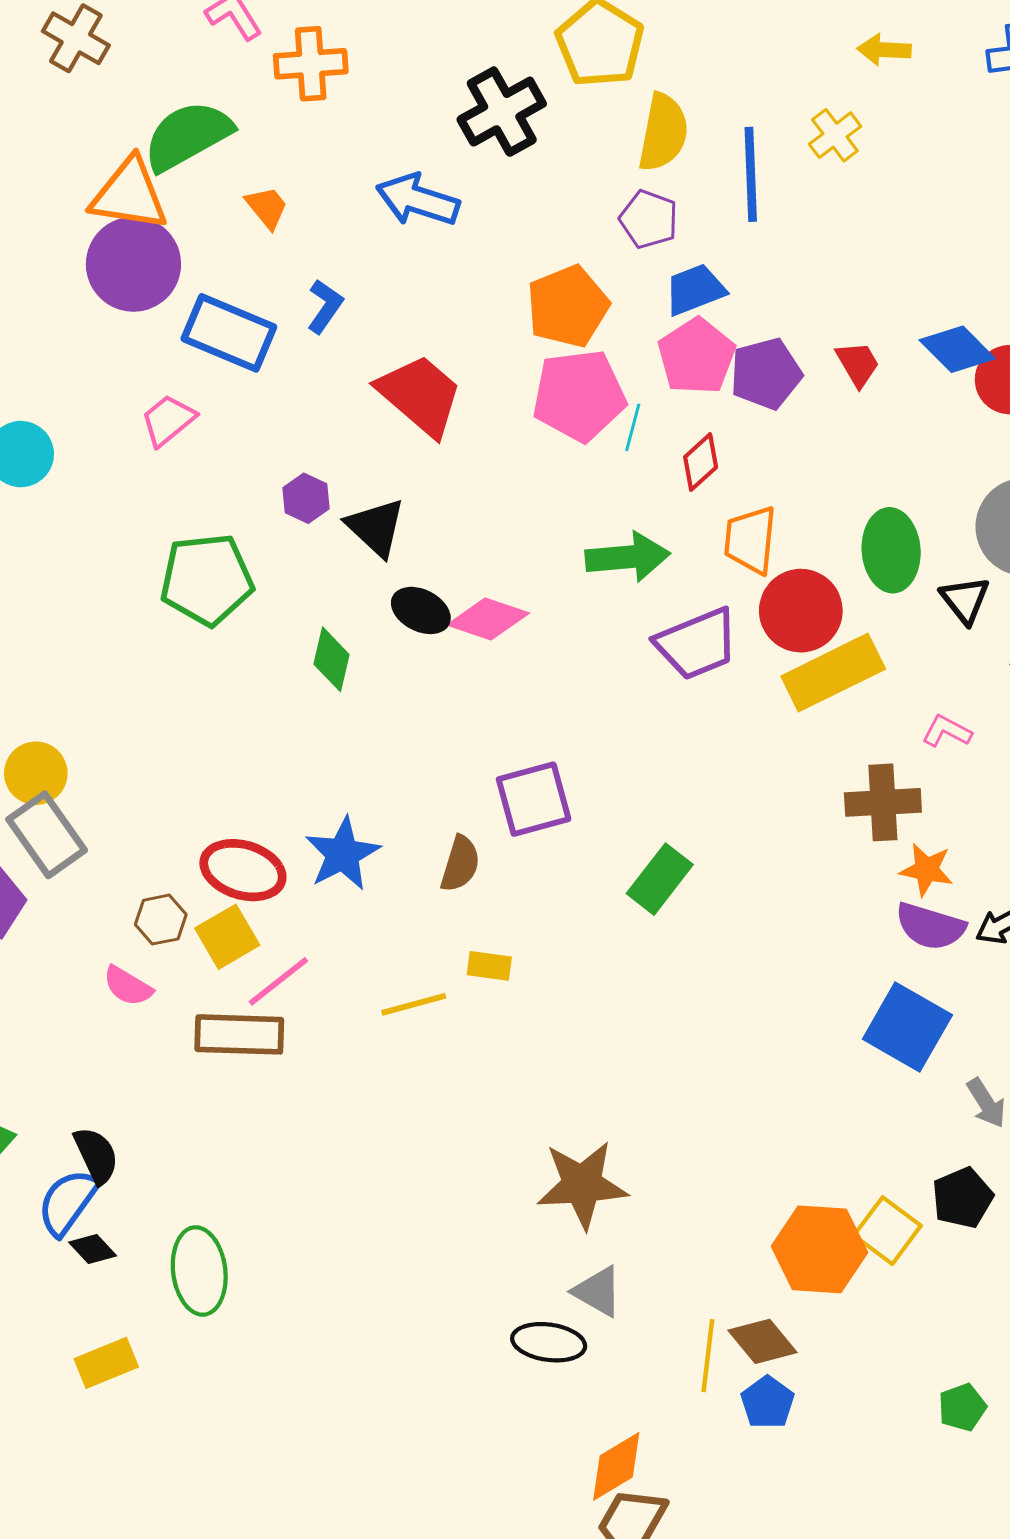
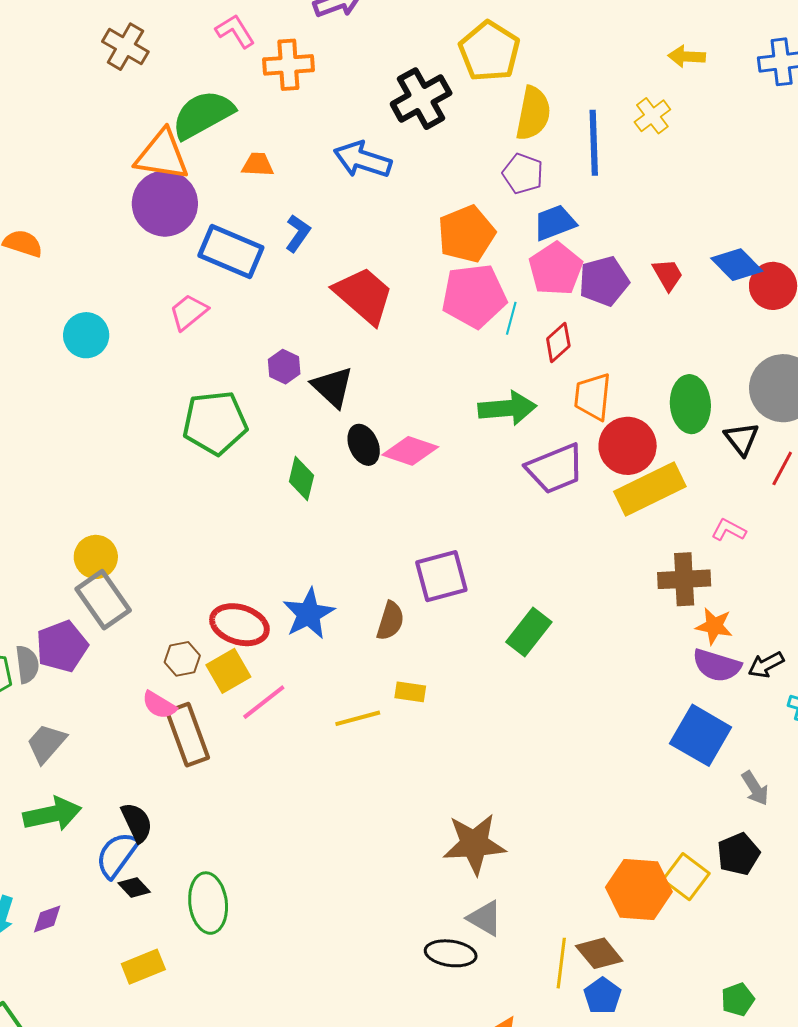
orange trapezoid: (267, 207) -> (258, 165), turned -48
black ellipse: (421, 610) -> (364, 445), turned 39
brown rectangle: (239, 1034) -> (188, 735), moved, turned 68

